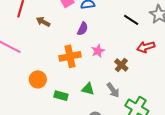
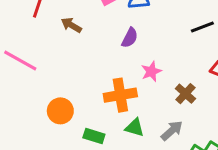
black line: (131, 20) -> (202, 27), turned -56
orange cross: (70, 56) -> (120, 95), moved
gray arrow: (113, 90) -> (172, 131), turned -98

